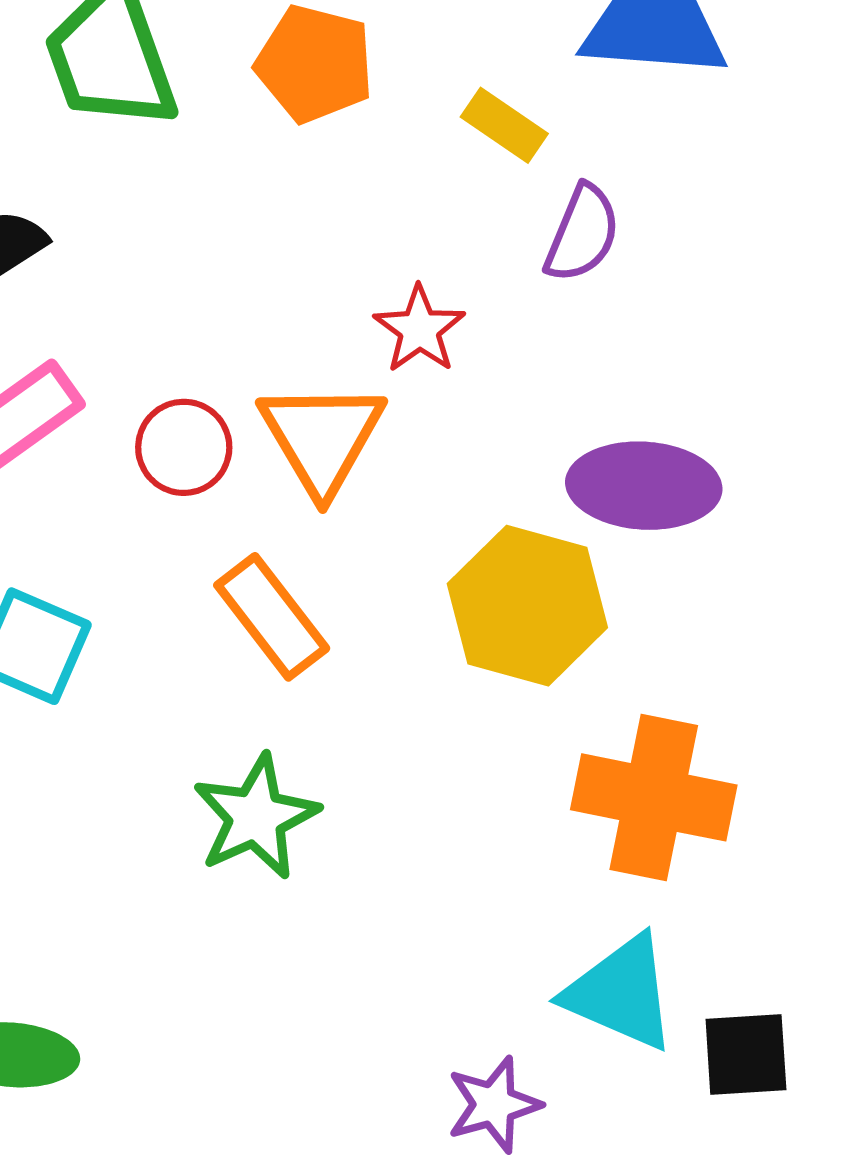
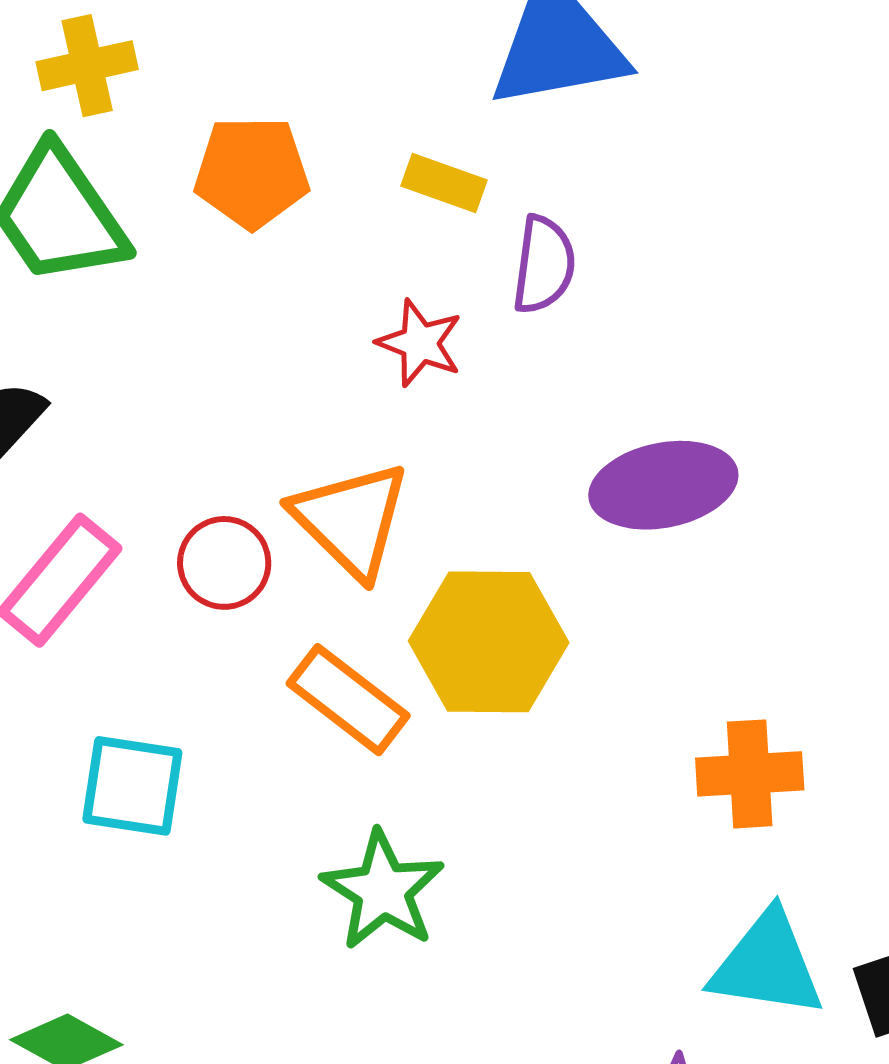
red star: (419, 329) -> (420, 343), moved
yellow hexagon: (527, 606) -> (489, 642), moved
orange cross: (654, 797) -> (750, 774), size x0.7

